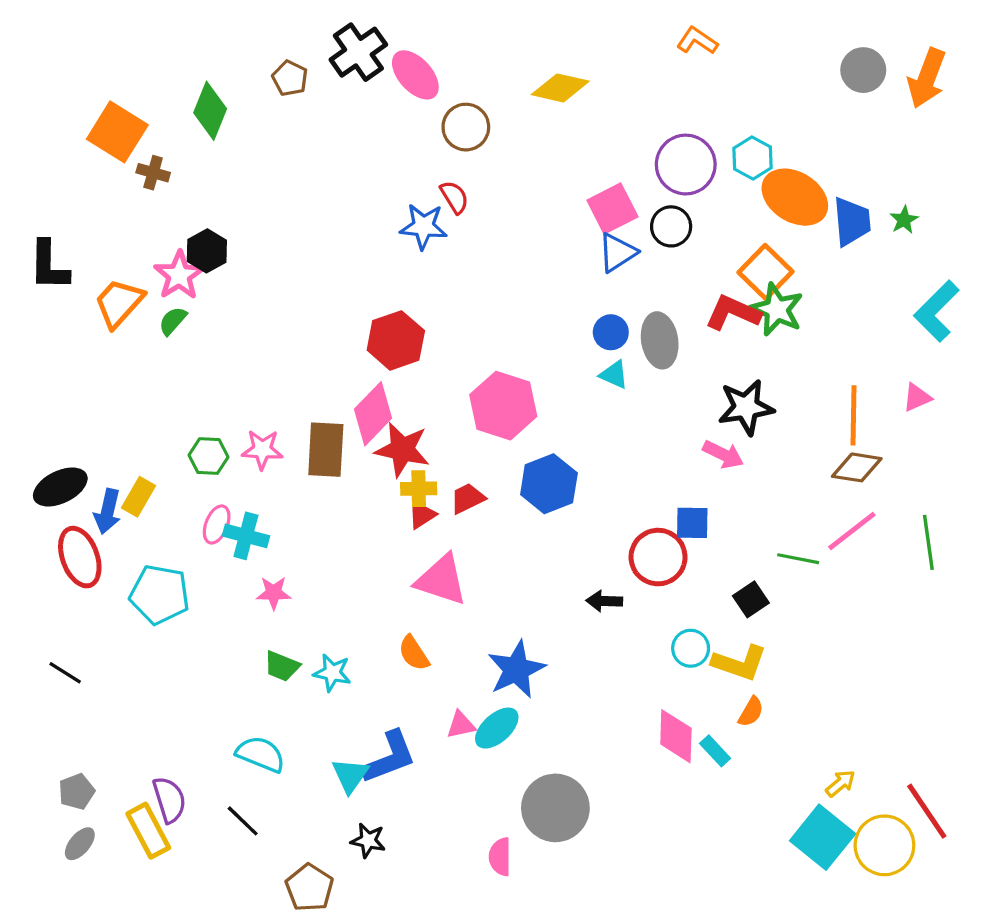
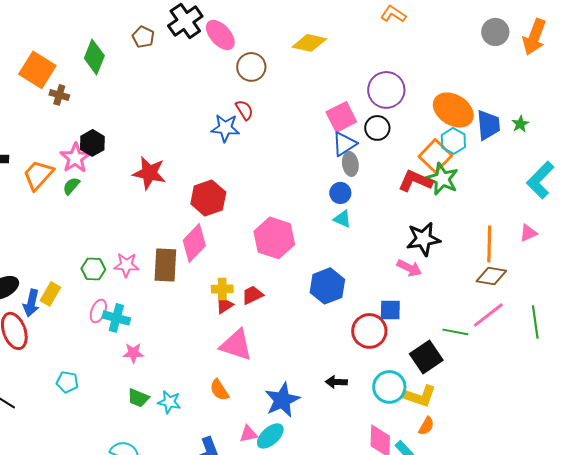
cyan hexagon: (753, 158) -> (453, 141), moved
gray ellipse: (660, 340) -> (350, 164), moved, size x0.7
red star: (402, 450) -> (149, 173), moved
blue hexagon: (549, 484) -> (327, 286), moved
cyan pentagon: (160, 595) -> (67, 382), moved, size x0.6
black square: (751, 599) -> (426, 357), size x1.5
black arrow: (604, 601) -> (336, 382), moved
cyan circle: (691, 648) -> (389, 387), size x1.4

